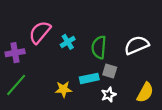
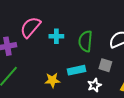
cyan cross: (68, 42) -> (56, 36), turned 32
gray square: (110, 71) -> (105, 65), moved

